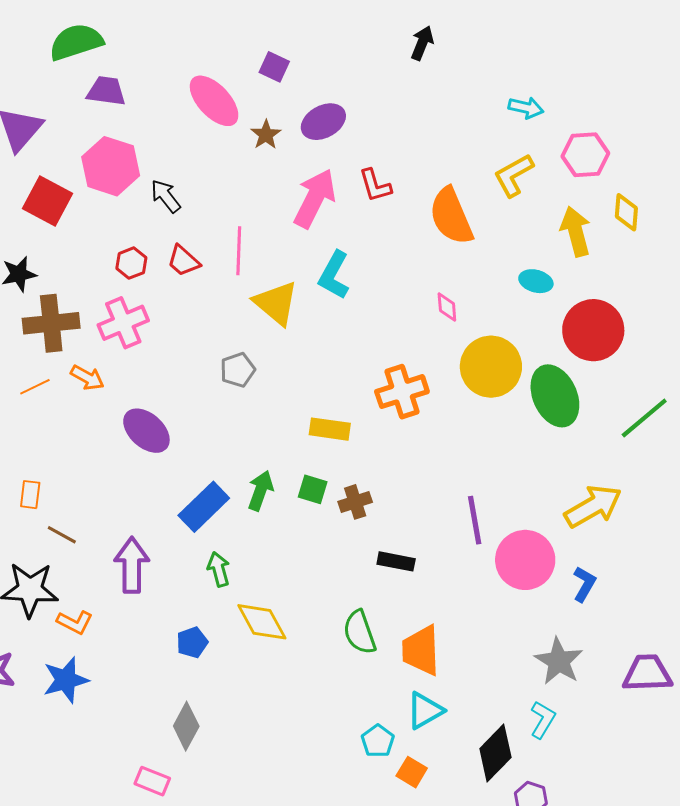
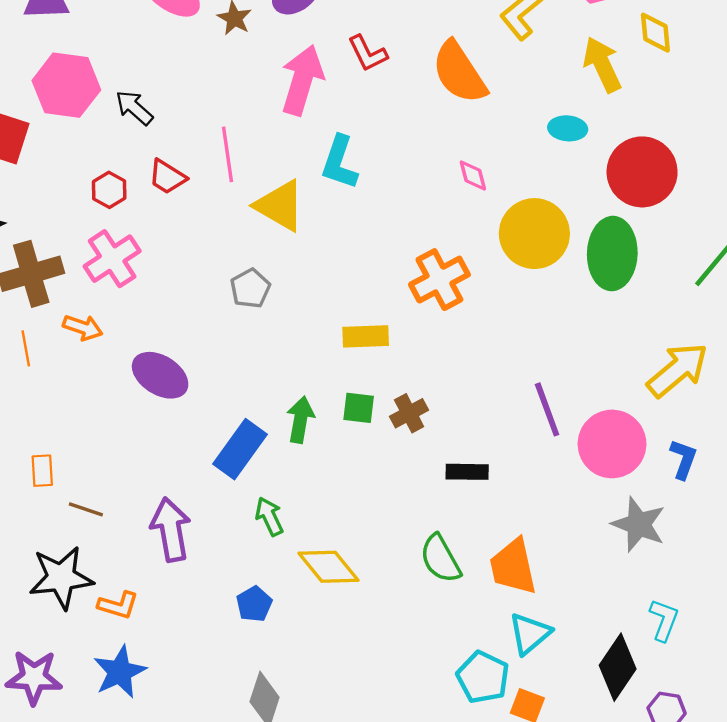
orange line: (35, 387) -> (26, 348), turned -64
green ellipse: (555, 396) -> (612, 254), turned 36
gray star: (559, 661) -> (639, 524), moved
cyan pentagon: (378, 741) -> (483, 677), size x1.4

